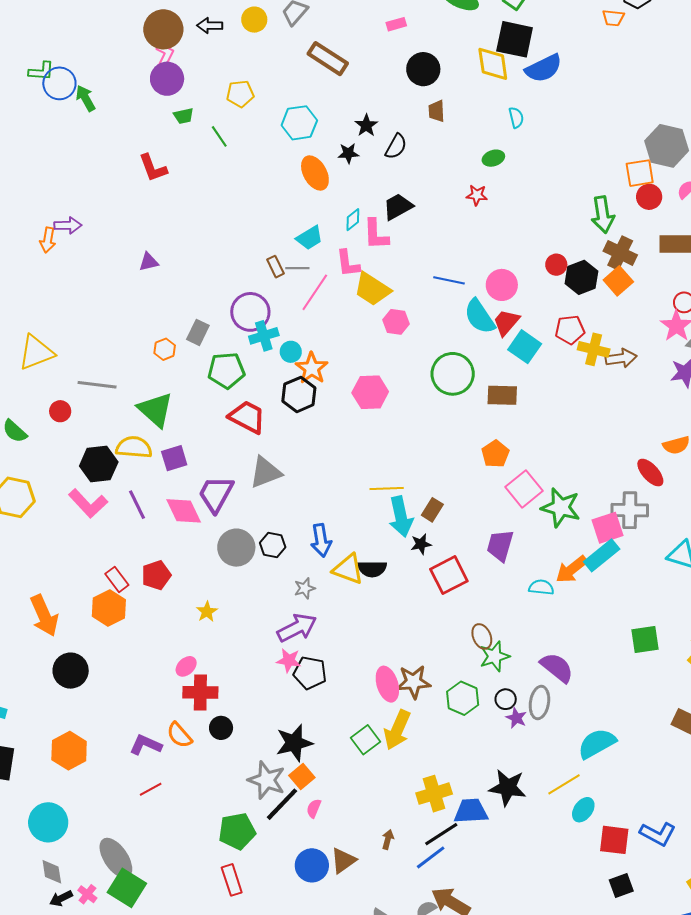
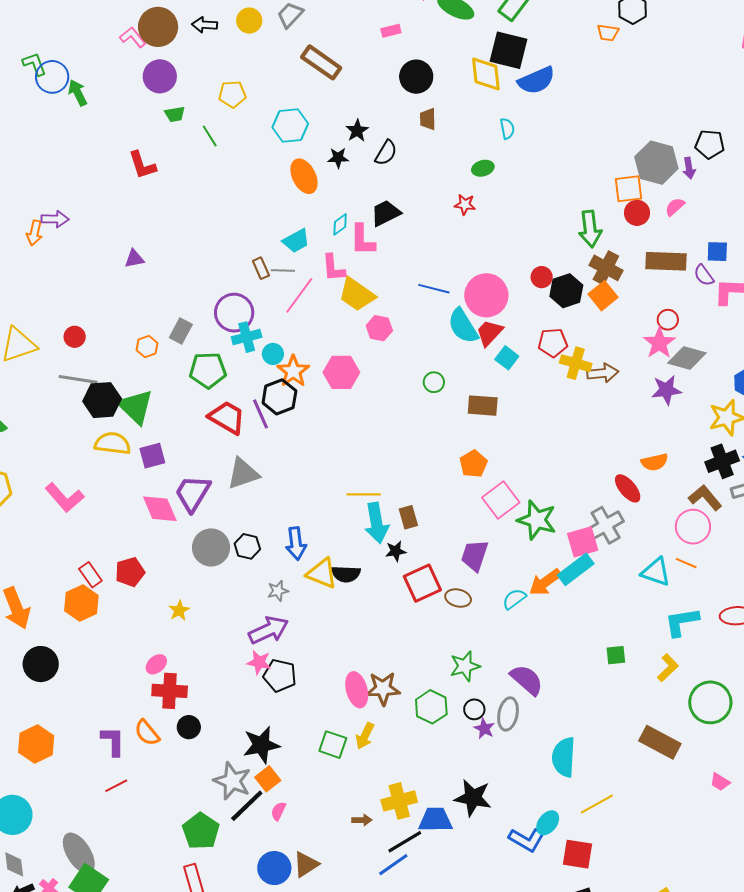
pink L-shape: (165, 56) -> (133, 37), moved, turned -68
green L-shape: (41, 71) -> (34, 64), turned -116
pink circle: (502, 285) -> (486, 295), size x1.4
cyan square: (525, 347) -> (507, 358), size x0.7
green circle: (453, 374) -> (434, 382), size x0.5
pink hexagon: (370, 392) -> (341, 372), moved
red circle: (60, 411) -> (75, 337), moved
black hexagon: (99, 464) -> (102, 400), moved
purple line: (137, 505) -> (260, 414), moved
brown rectangle: (432, 510) -> (408, 517), turned -50
gray cross: (630, 510) -> (606, 525), turned -33
cyan semicircle: (541, 587) -> (514, 599), turned -45
brown ellipse: (482, 636) -> (458, 598), moved, turned -55
green square: (645, 640) -> (616, 655), size x0.7
yellow arrow: (397, 730) -> (365, 736), size x0.7
green square: (366, 740) -> (333, 745), turned -36
cyan semicircle: (597, 743) -> (564, 757), turned -60
purple L-shape: (146, 745) -> (113, 741), turned 64
yellow line: (564, 784) -> (597, 804), moved
green pentagon: (237, 831) -> (201, 831), turned -30
blue L-shape: (658, 834) -> (527, 840), moved
brown arrow: (388, 840) -> (362, 820), moved, turned 72

